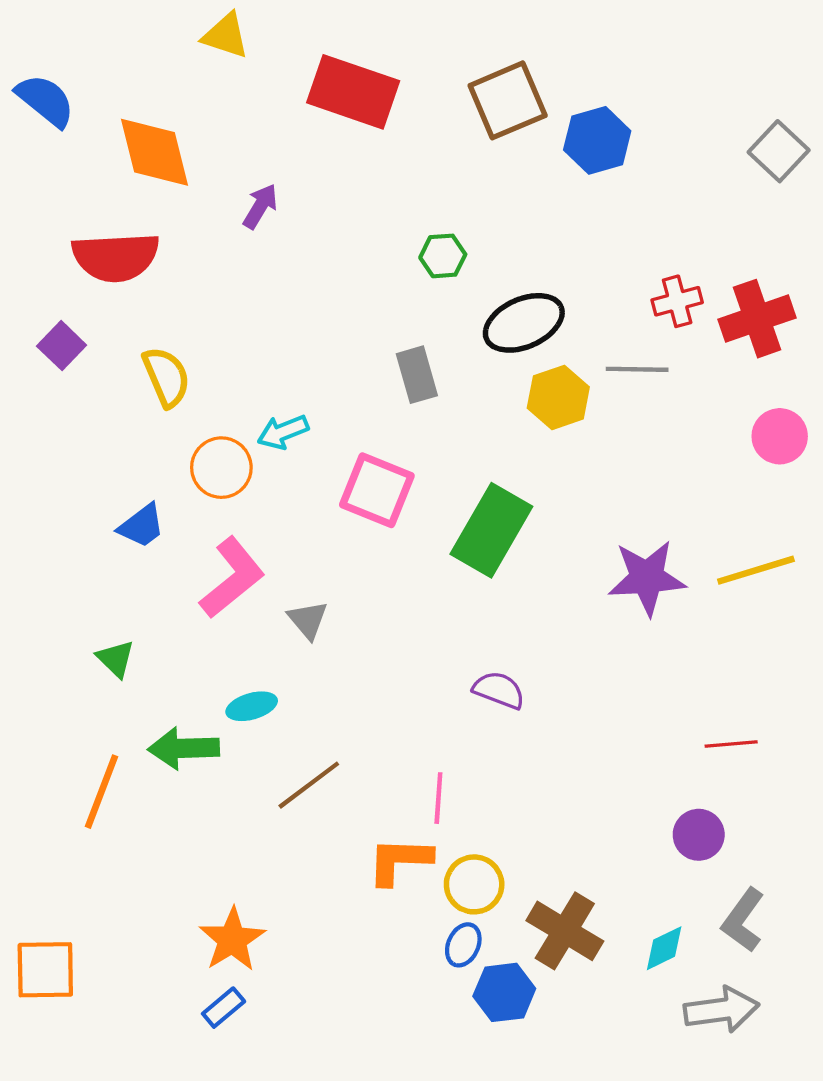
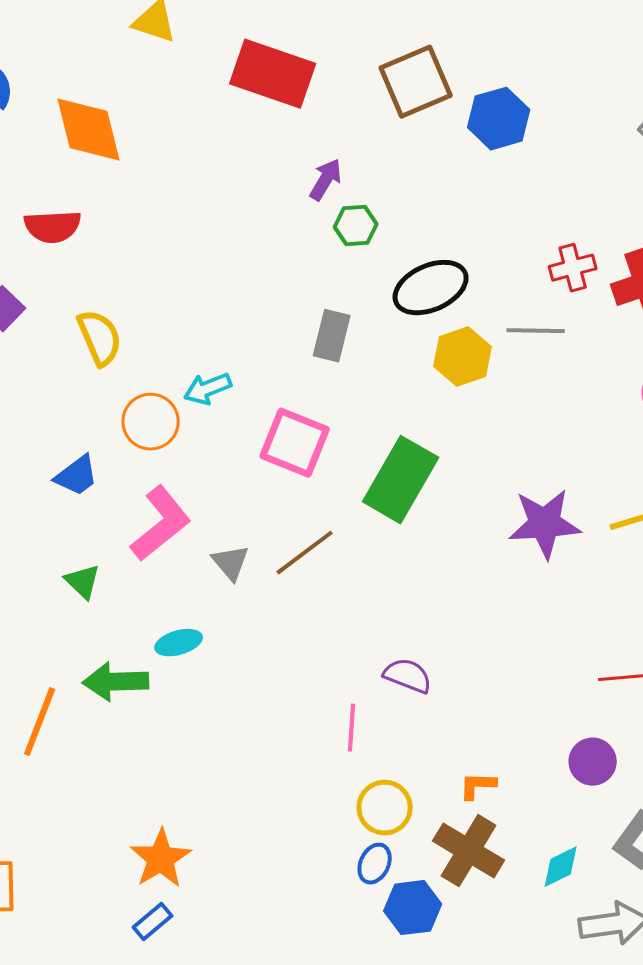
purple arrow: (260, 206) -> (326, 180), moved
red semicircle: (116, 257) -> (53, 227), size x0.7
gray rectangle: (417, 375) -> (332, 336), turned 30
green triangle: (116, 659) -> (83, 582), moved
purple semicircle: (499, 690) -> (408, 676), moved
brown line: (309, 785) -> (305, 553), moved
orange L-shape: (400, 861) -> (478, 786), moved, size x0.6

